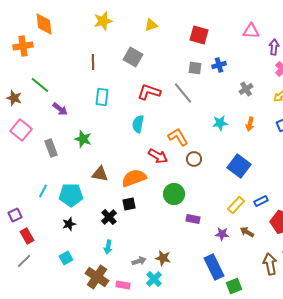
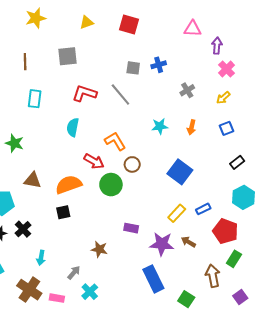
red square: (199, 35) -> (129, 24), moved
gray square: (133, 57) -> (67, 56), turned -36
green circle: (174, 194) -> (111, 185), moved
black cross: (109, 217) -> (23, 229), moved
purple star: (222, 234) -> (162, 244), size x1.6
brown star: (163, 258) -> (99, 249), moved
gray arrow: (139, 261) -> (74, 273), turned -32
green square: (234, 286) -> (186, 299), moved, turned -35

